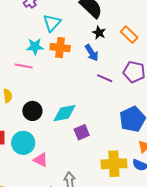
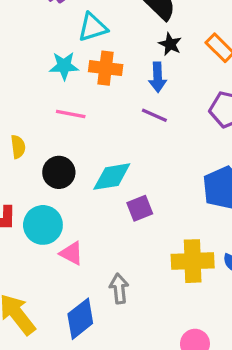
cyan triangle: (52, 23) -> (93, 27), turned 30
blue arrow: (92, 53) -> (158, 77), turned 30
pink line: (24, 66) -> (71, 114), moved
purple line: (105, 78) -> (154, 115), moved

